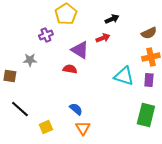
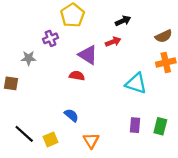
gray star: (30, 60) -> (29, 58), moved
purple rectangle: (149, 80) -> (135, 125), moved
black line: (20, 109) -> (24, 134), moved
blue semicircle: (76, 109) -> (71, 115), moved
green rectangle: (146, 115) -> (160, 126), size x0.7

